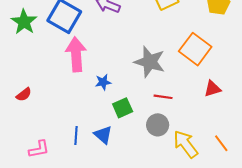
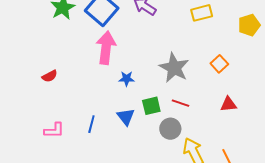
orange square: (195, 49) -> (219, 64), size x0.6
green square: (123, 108) -> (151, 106), moved
blue triangle: (103, 135) -> (126, 117), moved

